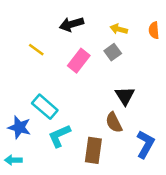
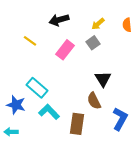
yellow arrow: (119, 29) -> (98, 24), turned -56
cyan L-shape: (59, 136) -> (49, 112), turned 70

